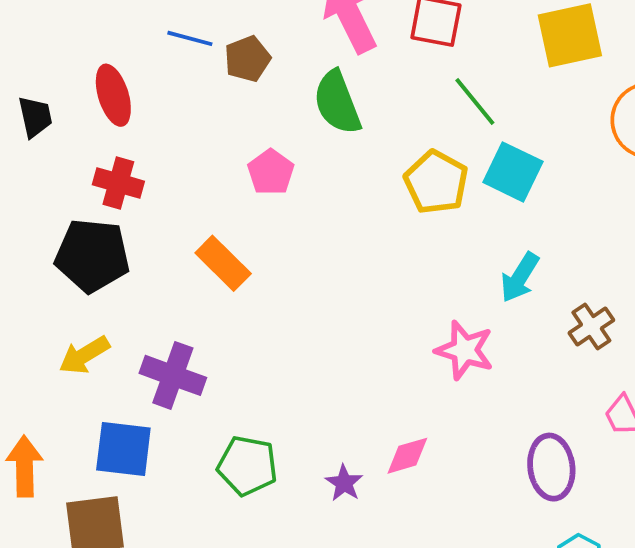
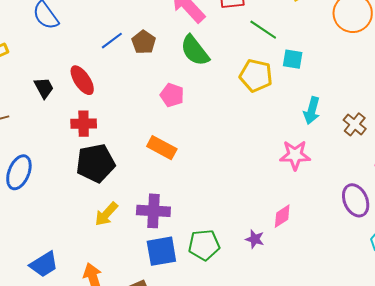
blue line: (190, 38) -> (112, 41), turned -35
black trapezoid: (35, 117) -> (44, 88), moved
cyan square: (513, 172) -> (293, 59), size x0.7
red cross: (118, 183) -> (84, 124), moved
blue square: (123, 449) -> (161, 251), moved

